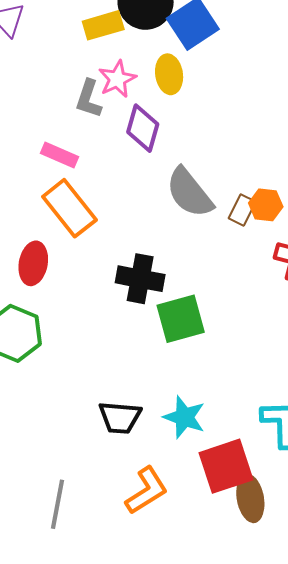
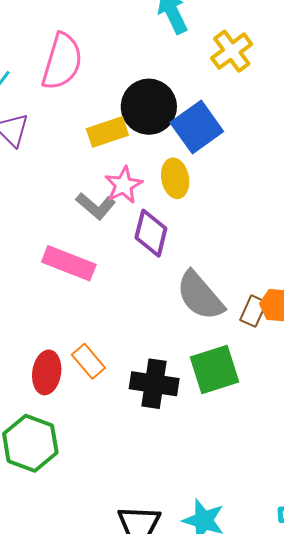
gray L-shape: (89, 99) -> (96, 206), turned -66
pink rectangle: (60, 155) -> (69, 263), size x1.4
orange rectangle: (69, 208) -> (88, 361), moved, size x0.6
green square: (181, 319) -> (215, 369), moved

